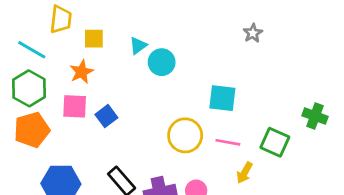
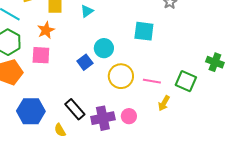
cyan circle: (162, 62) -> (104, 48), moved
cyan square: (222, 98) -> (144, 31), moved
blue square: (106, 116) -> (85, 62), moved

